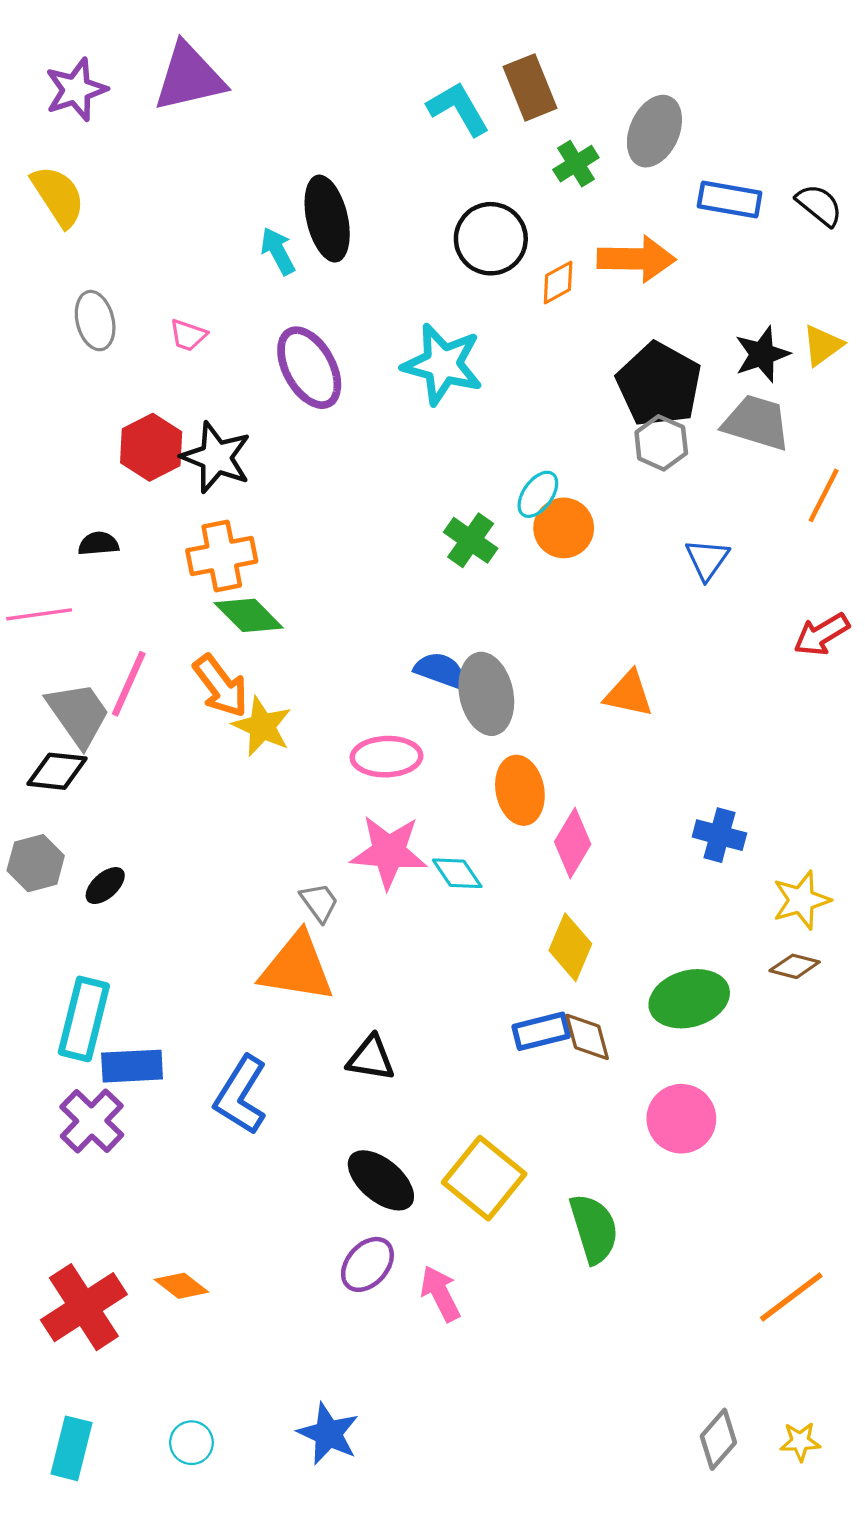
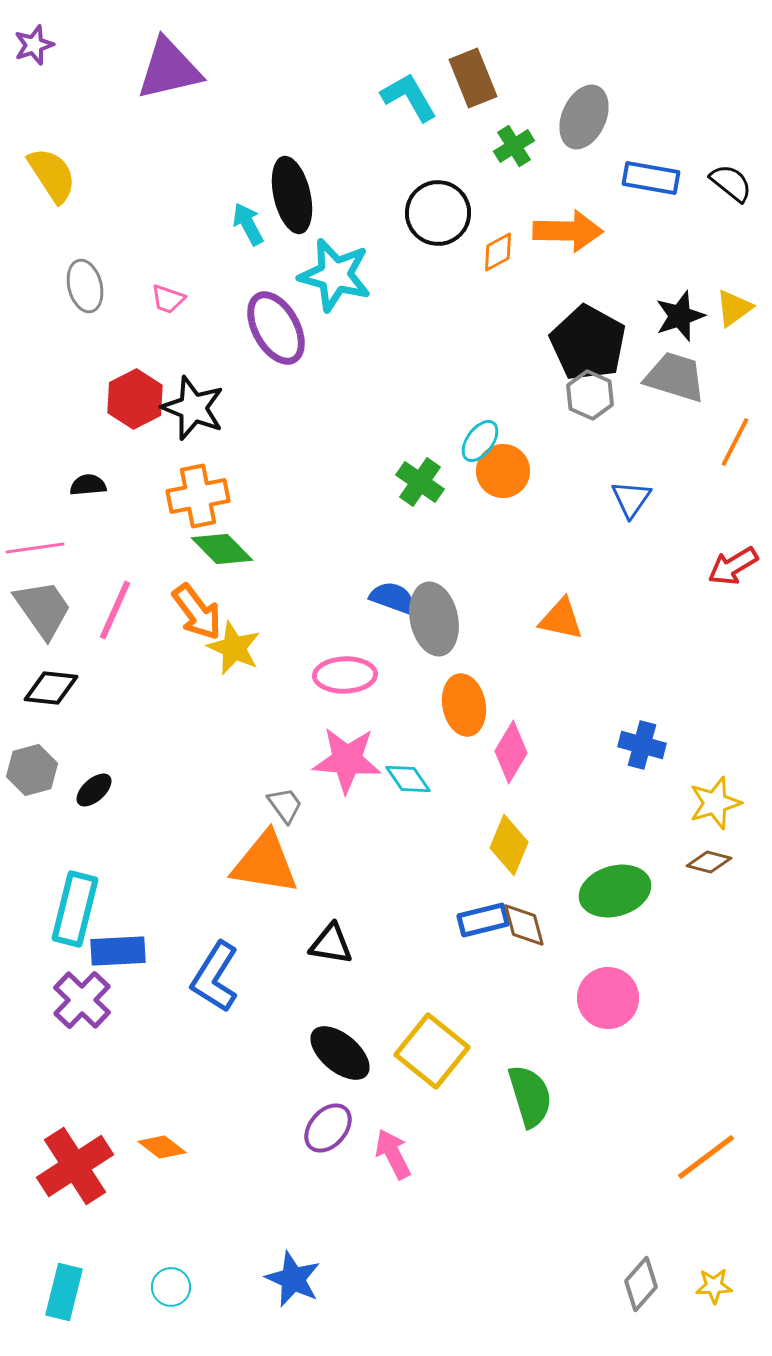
purple star: (76, 90) -> (34, 45), moved, size x0.7
cyan star: (443, 364) -> (335, 275), moved
gray trapezoid: (78, 714) -> (43, 609), moved

